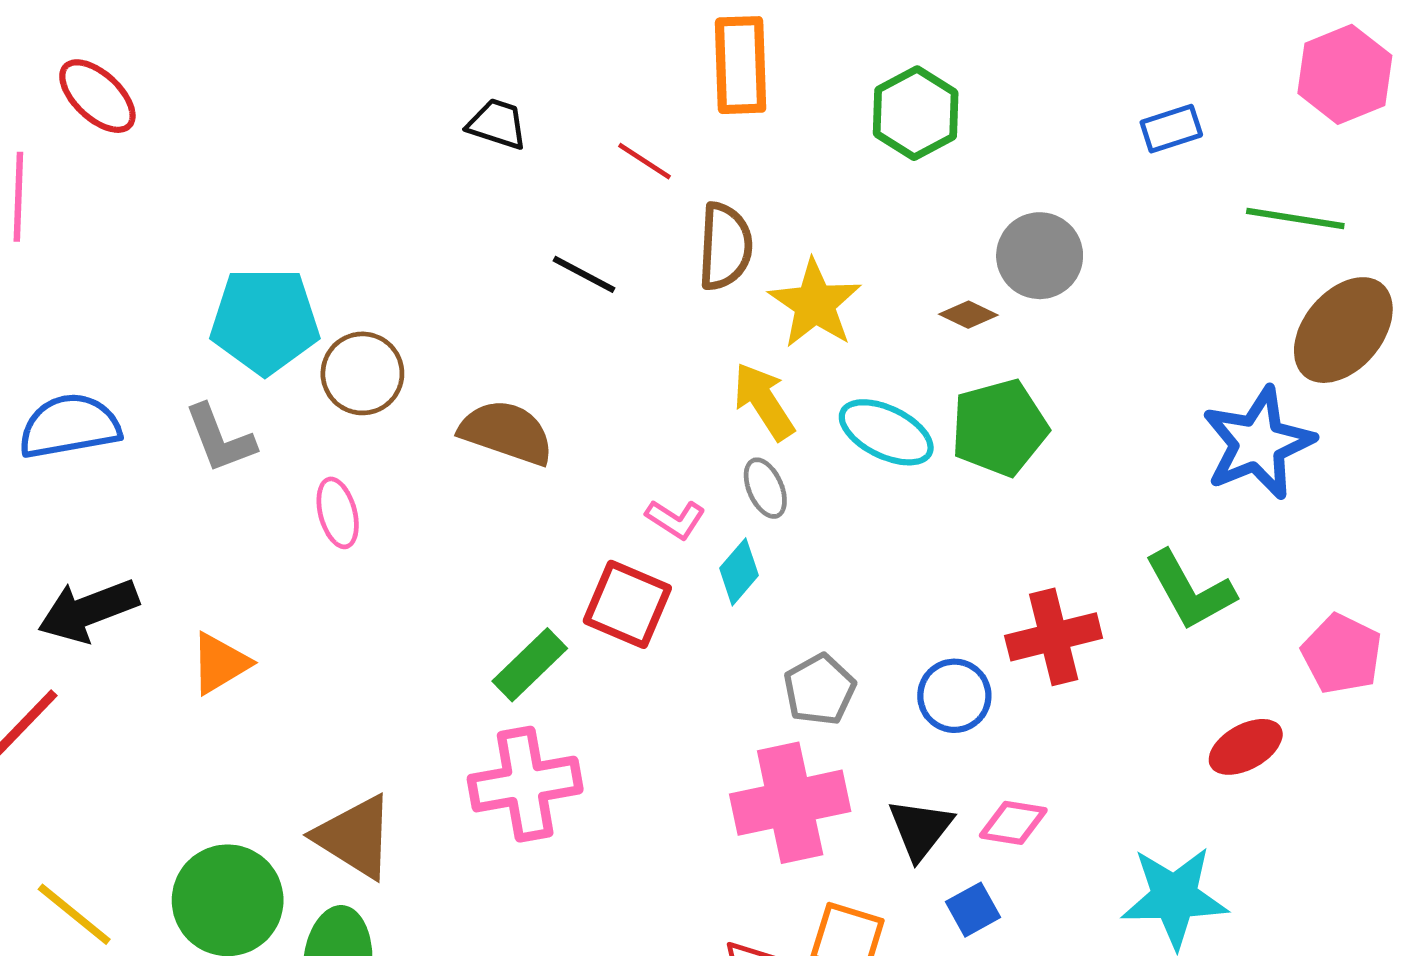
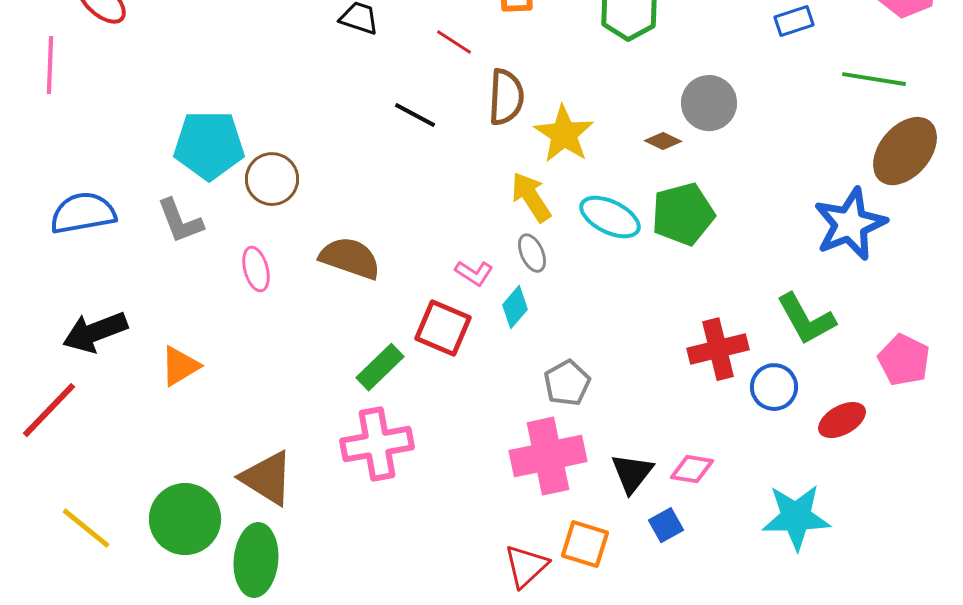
brown semicircle: (507, 432) -> (350, 258), moved
blue circle: (954, 696) -> (774, 387), moved

